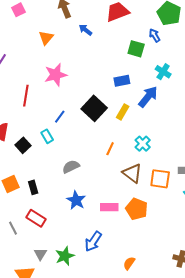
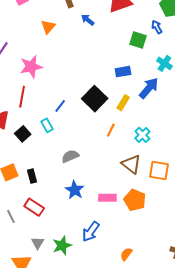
pink star: (56, 75) -> (31, 67), moved
red line: (26, 96) -> (22, 97), moved
orange line: (110, 149) -> (111, 130), moved

